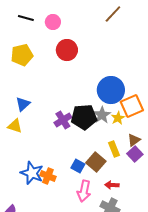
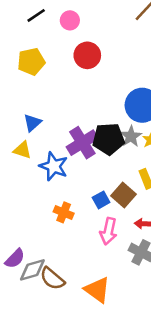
black line: (26, 18) -> (36, 15), turned -49
purple cross: (63, 120) -> (82, 143), size x1.4
blue square: (78, 166) -> (101, 200), turned 32
blue star: (32, 173) -> (54, 166), moved

